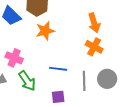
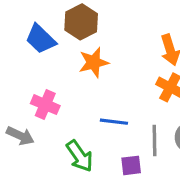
green arrow: (27, 81) -> (80, 156), moved
purple square: (58, 97) -> (131, 165), moved

